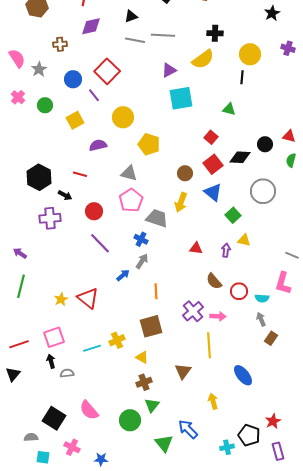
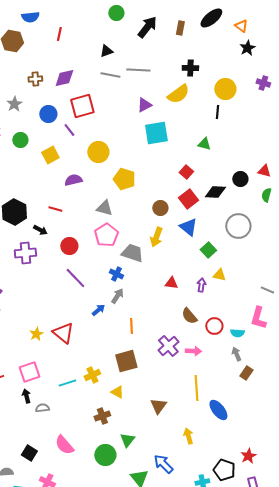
purple diamond: (91, 26) -> (64, 78), moved
red square: (107, 71) -> (82, 106), turned 30
yellow line: (209, 345) -> (196, 388), moved
brown cross: (144, 382) -> (102, 416), moved
black square: (54, 418) -> (29, 453), size x0.7

